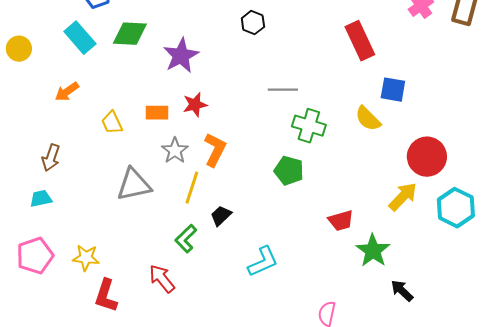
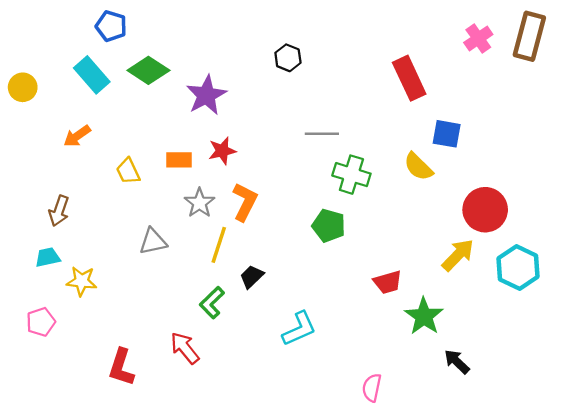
green diamond: (130, 34) -> (148, 70), turned 30
gray triangle: (134, 185) -> (153, 241), size x0.7
pink pentagon: (35, 256) -> (41, 322), size x0.7
yellow star: (86, 258) -> (82, 281), moved

